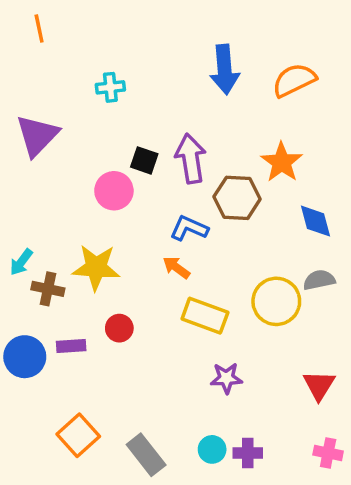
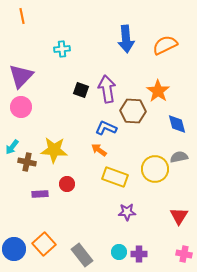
pink circle: (114, 191) -> (21, 107), moved
blue circle: (25, 357) -> (14, 249), moved

